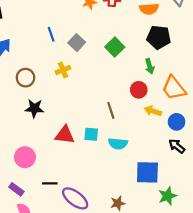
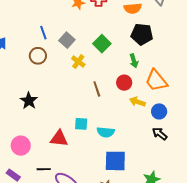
yellow cross: (63, 70) -> (78, 62), moved, turned -32
brown circle: (26, 78) -> (38, 56), moved
black star: (34, 108) -> (29, 101), turned 30
brown line: (111, 110) -> (97, 89), moved
red triangle: (65, 135) -> (59, 138), moved
blue square: (147, 172) -> (115, 161), moved

